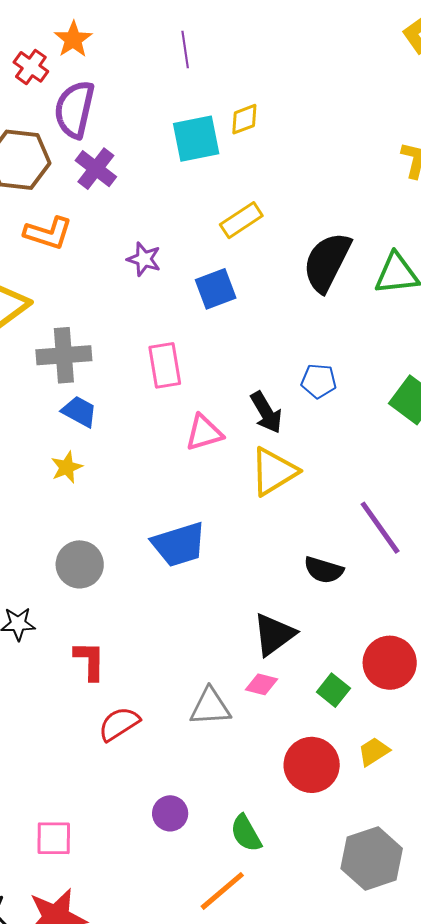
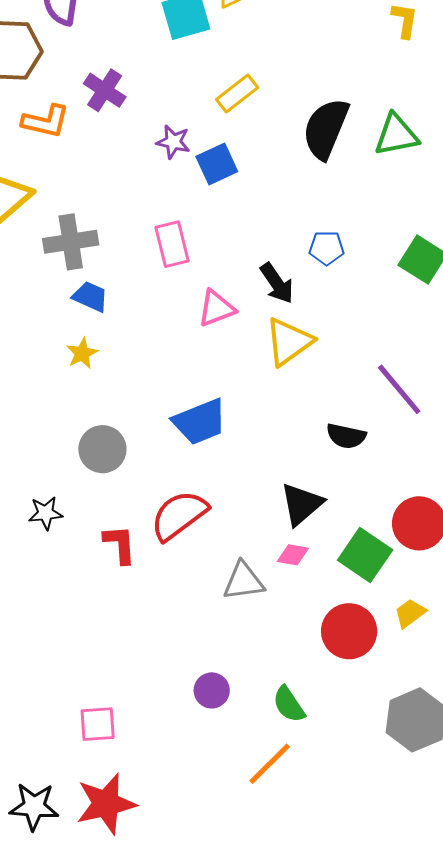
purple cross: (96, 169) -> (105, 90), moved
purple star: (144, 259) -> (173, 142), moved
green square: (333, 690) -> (365, 555), size x1.6
red semicircle: (119, 724) -> (179, 515), moved, size x1.4

